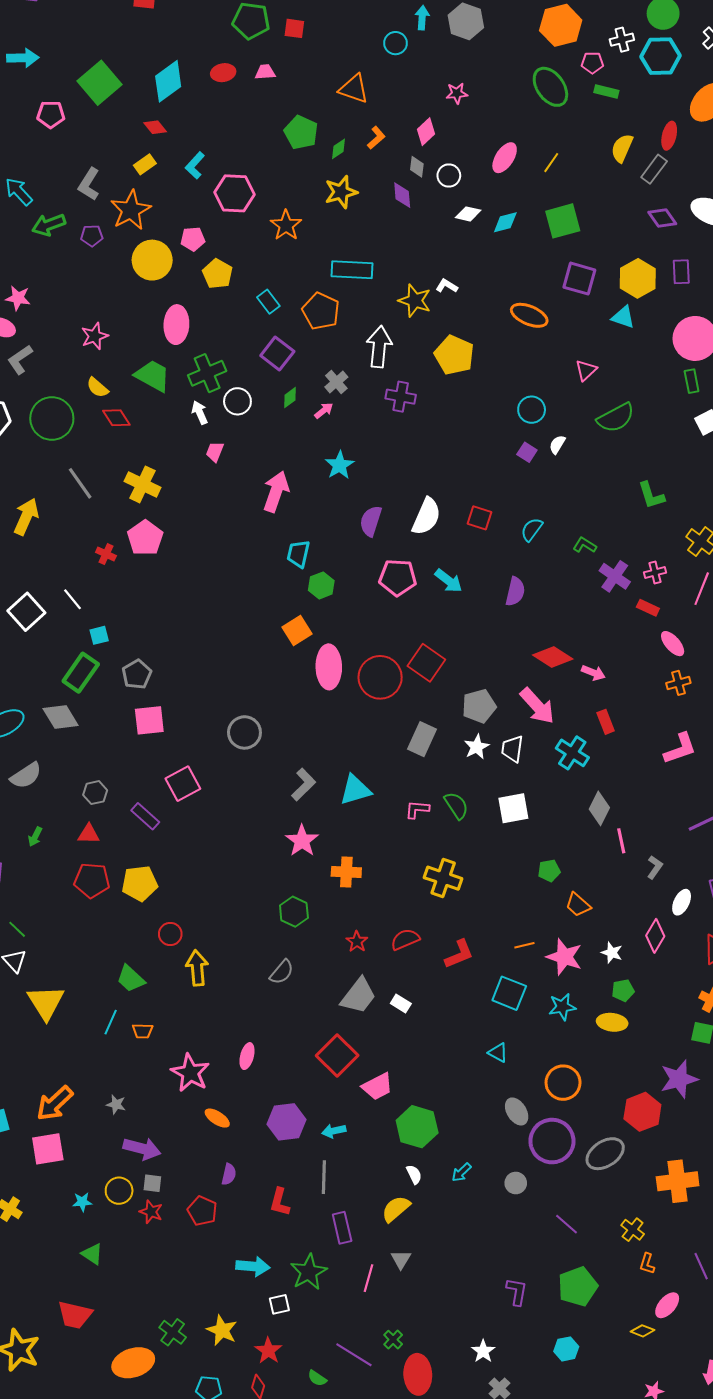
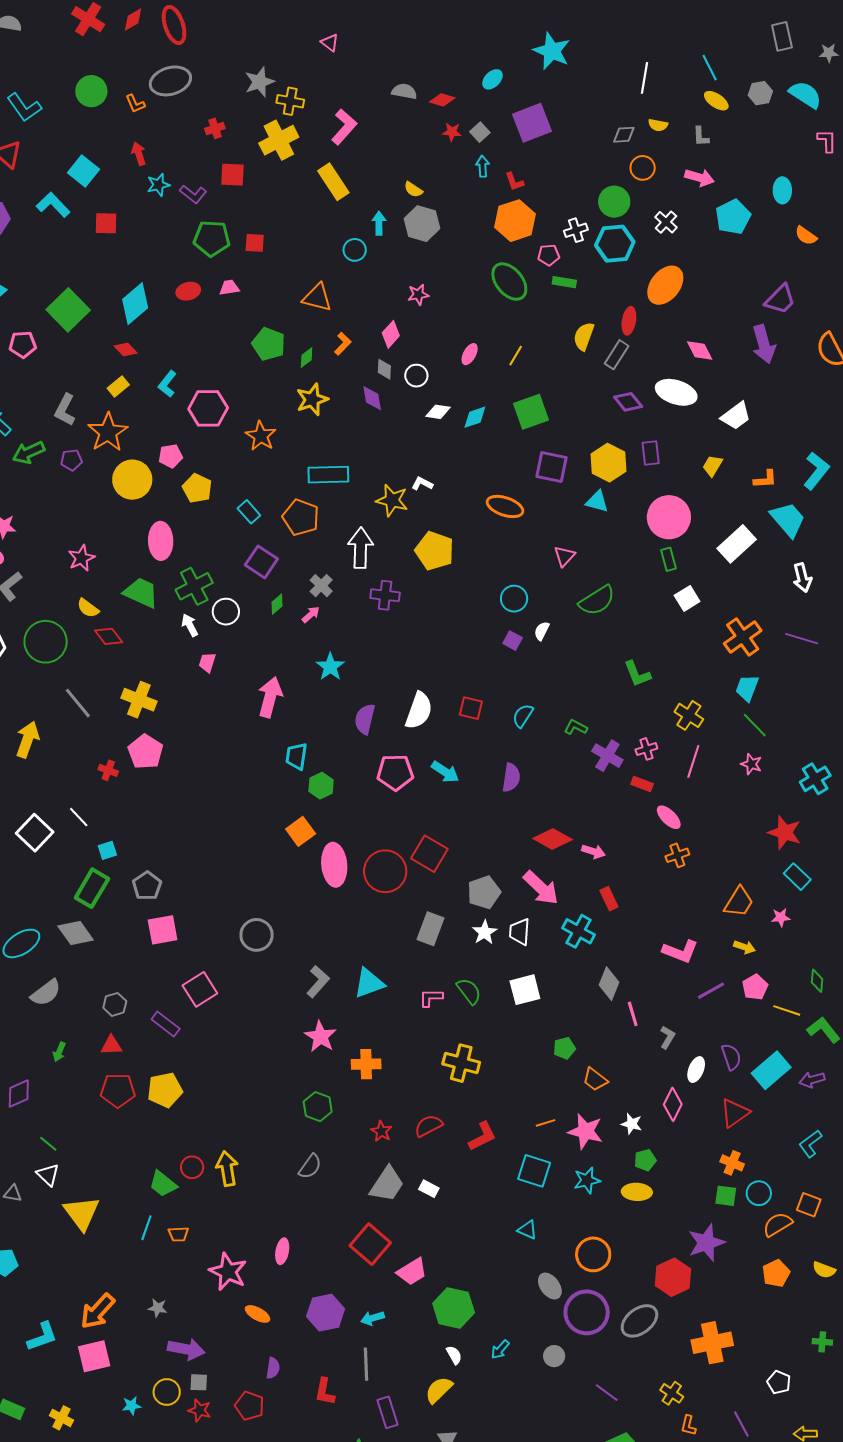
pink ellipse: (505, 158) -> (470, 354), size x0.7
pink L-shape: (680, 749) -> (680, 951), moved, turned 45
red circle: (170, 934) -> (192, 1167), moved

